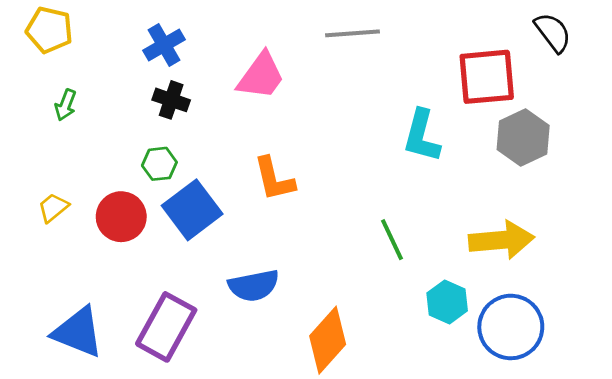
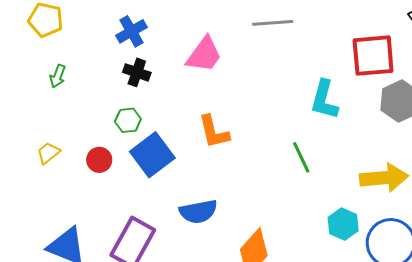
red circle: (121, 217) -> (99, 160), size x0.7
green line: (392, 240) -> (301, 157), moved

